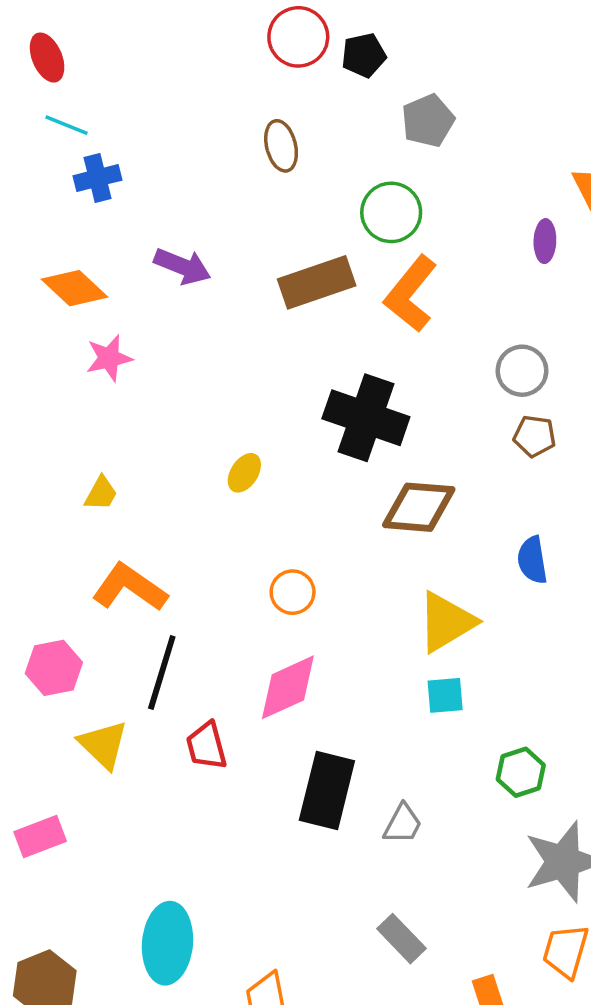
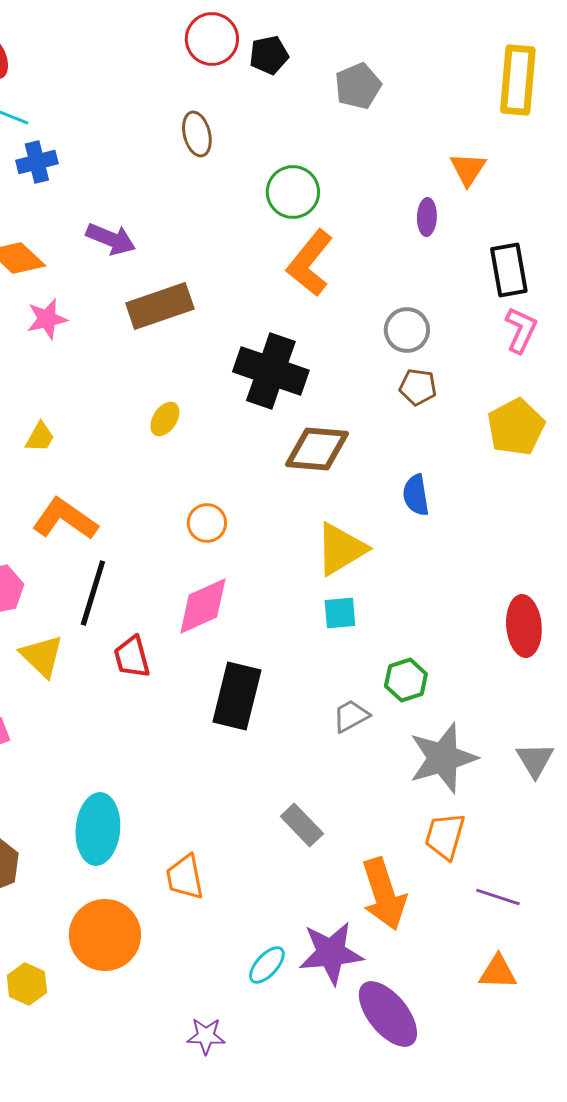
gray pentagon: (428, 121) -> (358, 86), moved
brown rectangle: (317, 282) -> (160, 306), moved
gray trapezoid: (403, 824) -> (351, 716), moved, turned -147

